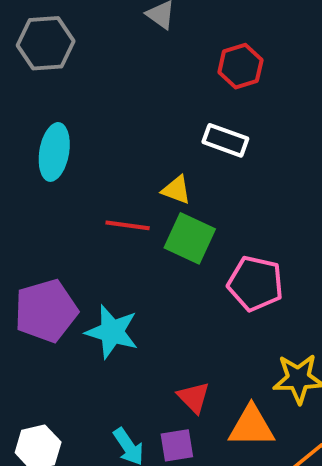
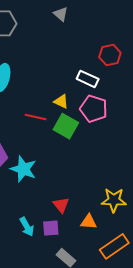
red hexagon: (240, 66) -> (110, 55), moved
pink pentagon: (256, 284) -> (94, 109), moved
orange triangle: (252, 426) -> (89, 222), size x0.7

